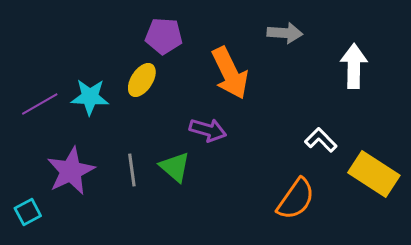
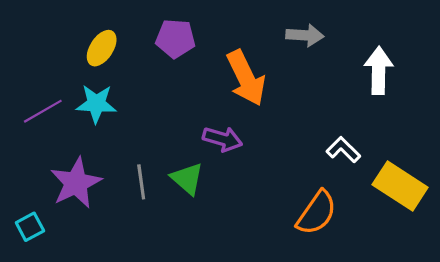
yellow ellipse: (142, 80) -> (102, 48), moved

